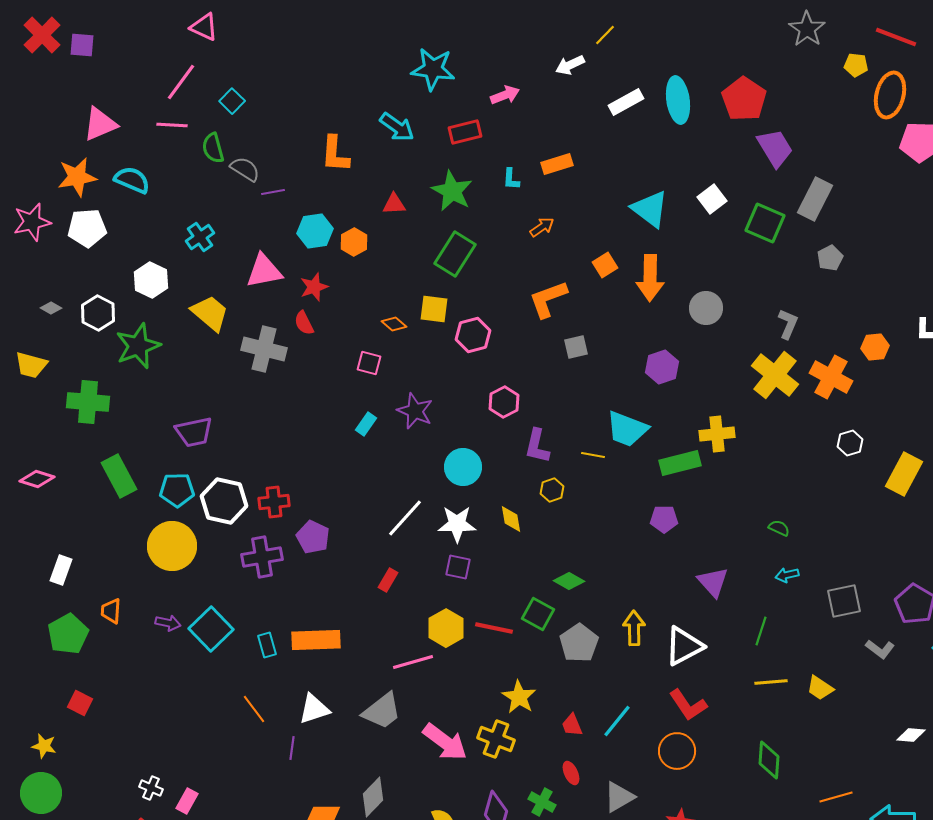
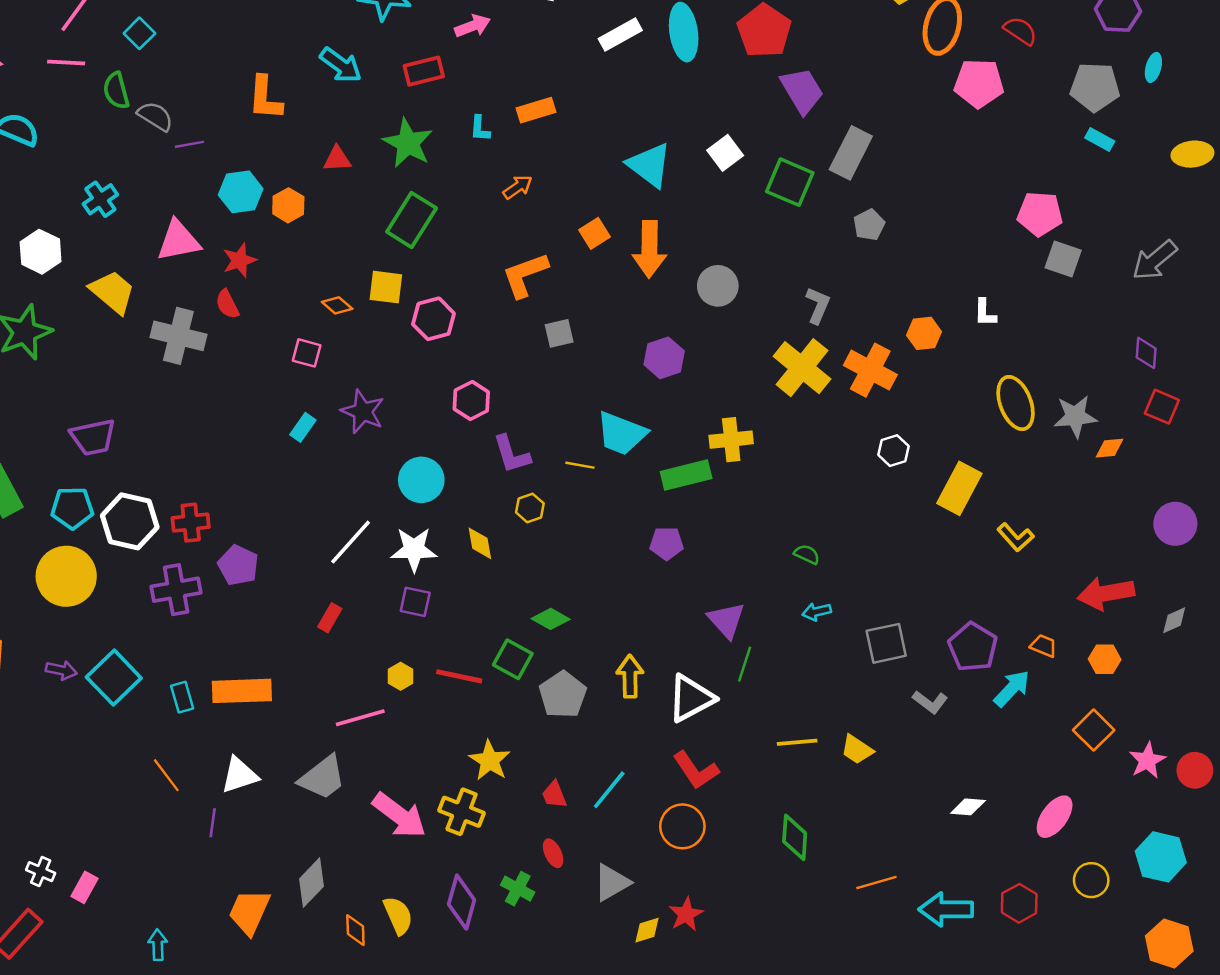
purple L-shape: (537, 446) -> (512, 454), turned -30
yellow hexagon: (446, 628) -> (401, 676), size x0.6
green line: (761, 631) -> (745, 664), moved

